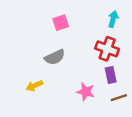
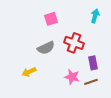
red cross: (107, 49) -> (74, 43), moved
brown line: (119, 98) -> (91, 82), moved

